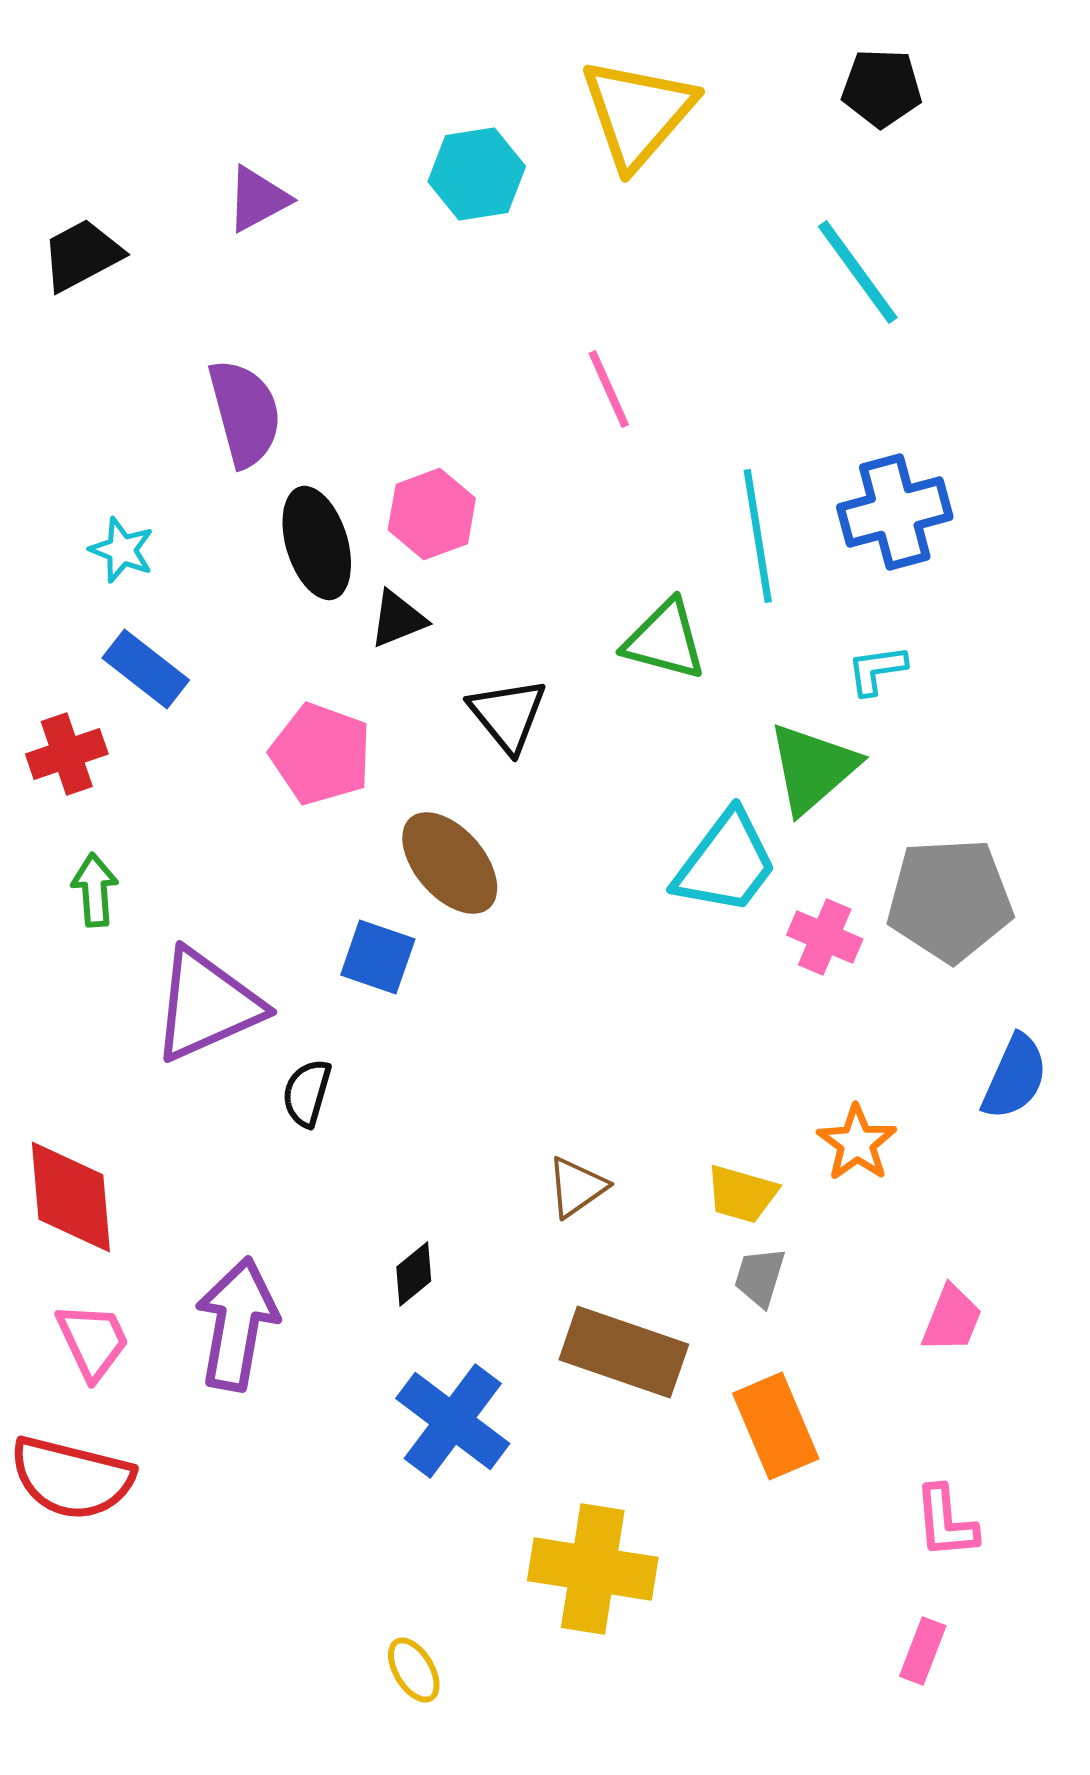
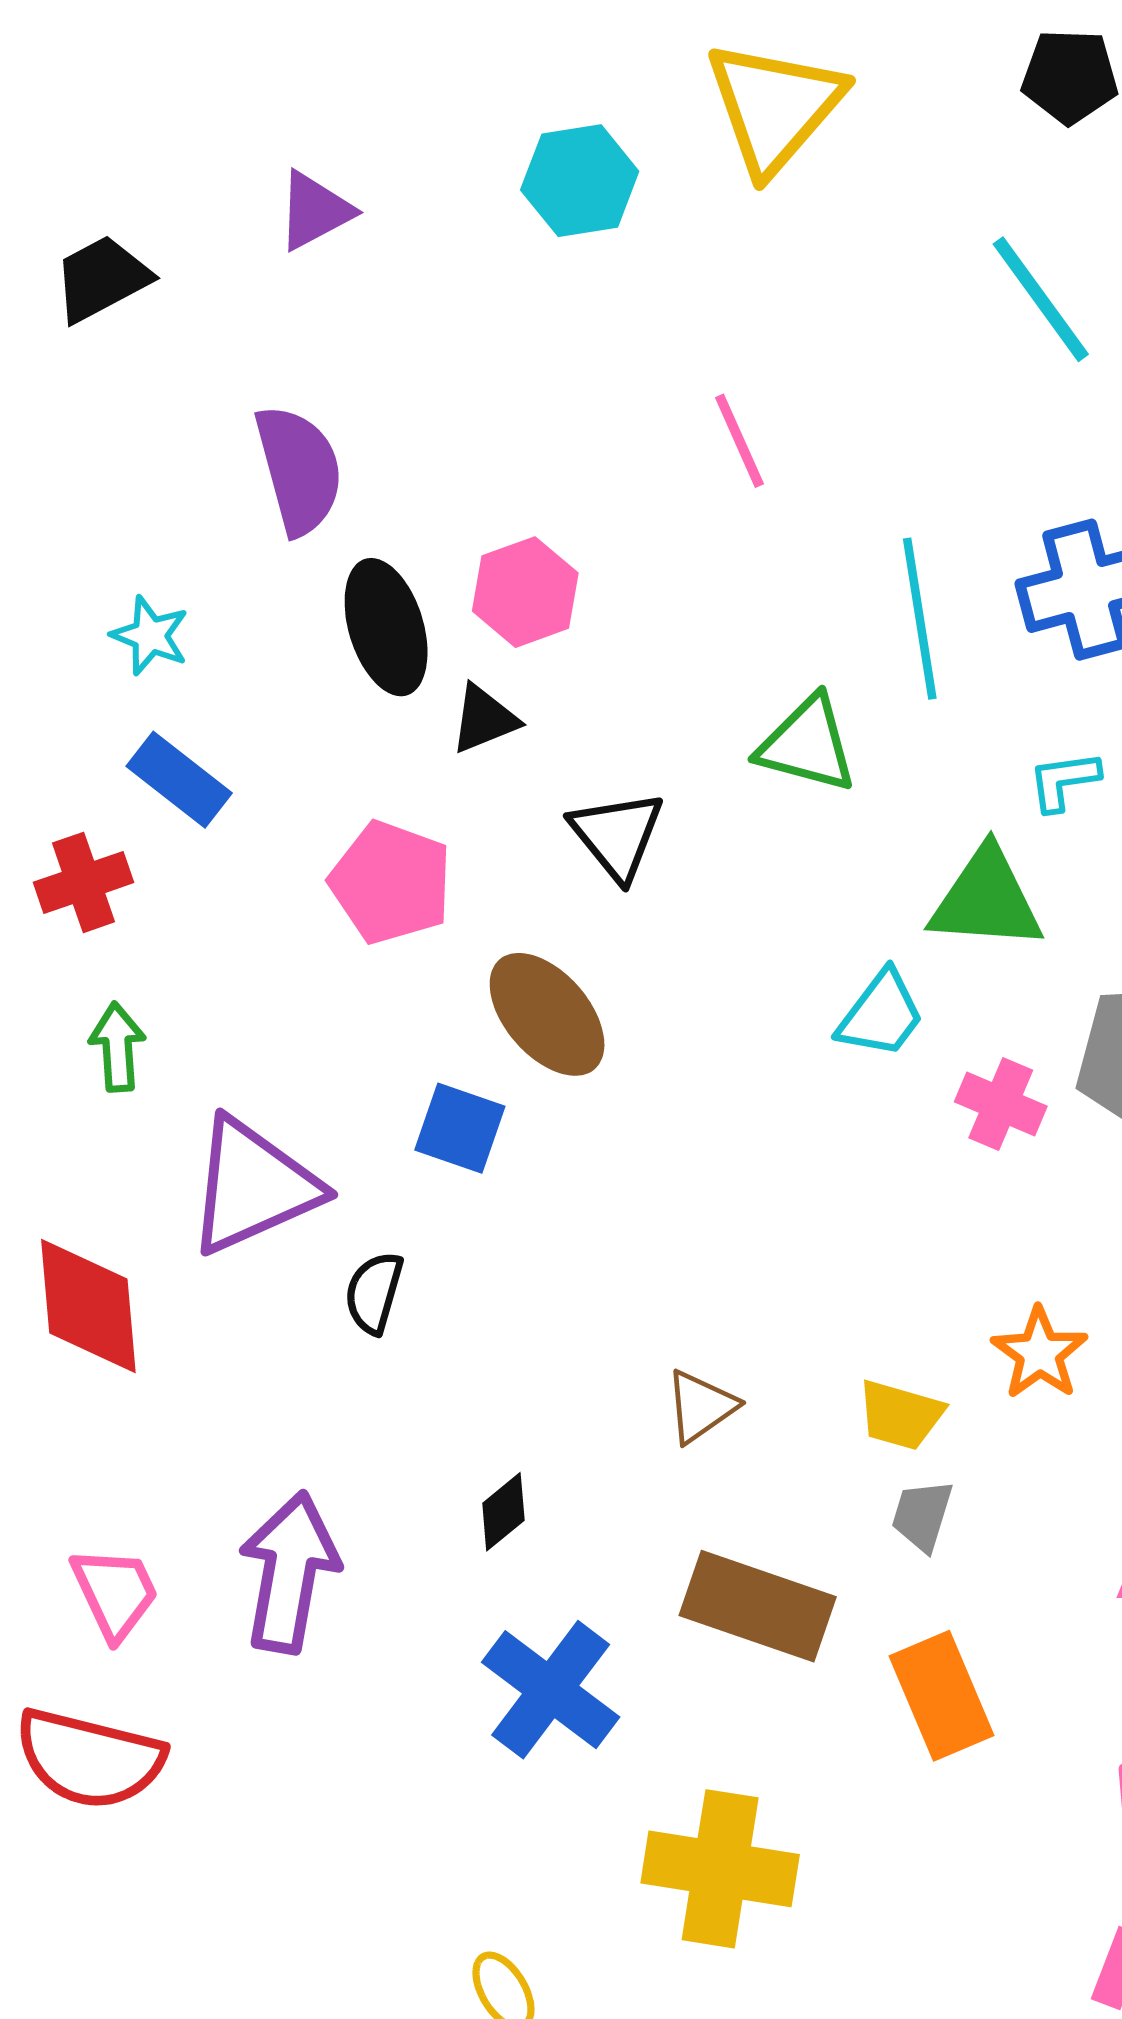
green triangle: (813, 768) -> (986, 899), turned 45
cyan trapezoid: (726, 863) -> (881, 1014), size x0.7
red diamond: (71, 1197) -> (88, 1306), moved

